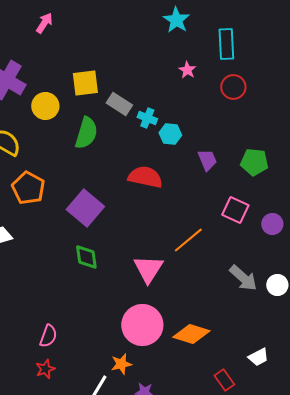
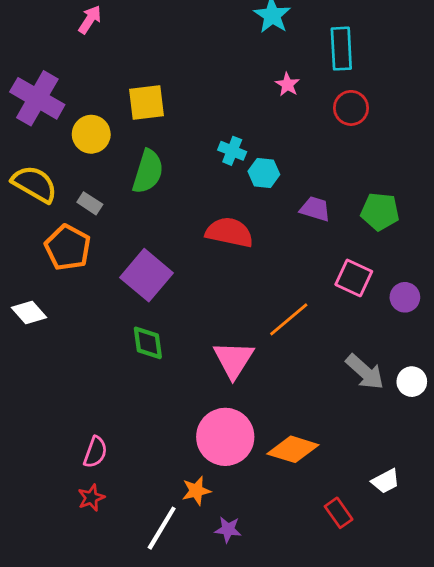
gray rectangle: (119, 104) -> (90, 203), moved, size x0.7
purple trapezoid: (207, 160) -> (315, 209), turned -50

